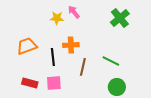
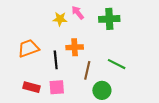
green cross: (120, 18) -> (109, 19), moved, turned 36
green circle: (117, 87) -> (102, 90), moved

